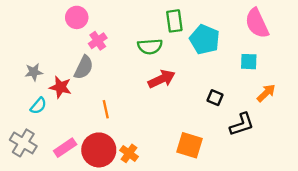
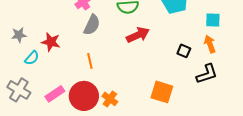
gray semicircle: (84, 67) -> (92, 25), moved
gray star: (34, 72) -> (19, 35), moved
orange arrow: (266, 93) -> (210, 44), moved, turned -66

